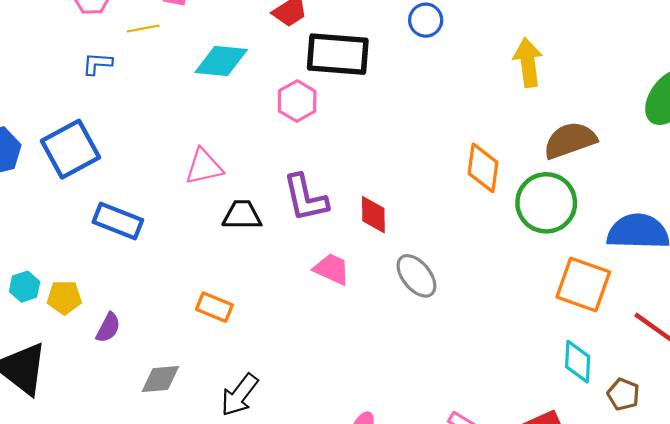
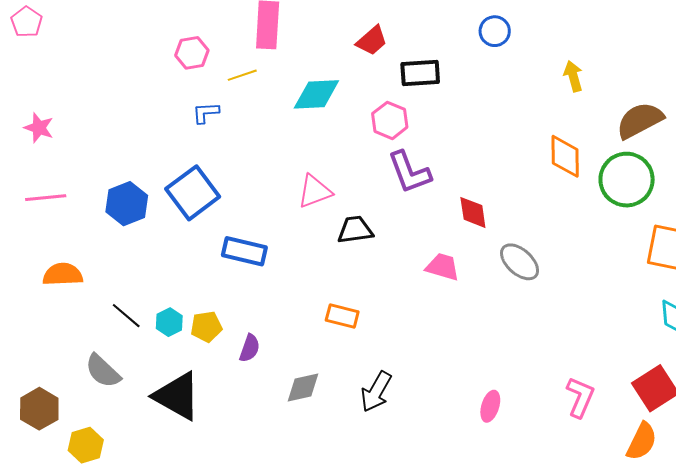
black rectangle: (338, 54) -> (420, 73), size x0.7
yellow arrow: (528, 63) -> (573, 76), moved, size x0.7
purple L-shape: (305, 198) -> (409, 172), moved

